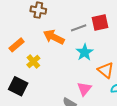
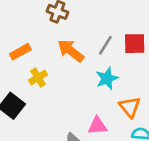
gray line: (79, 28) -> (105, 45), turned -49
pink triangle: (84, 89) -> (97, 126), turned 35

